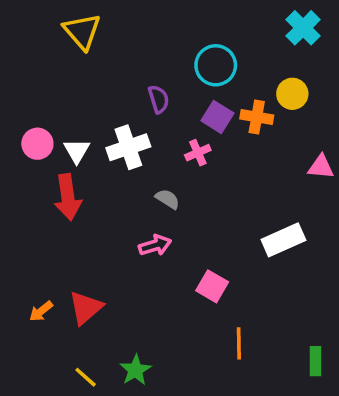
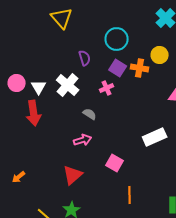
yellow triangle: (82, 31) -> (62, 18), moved
white cross: (128, 147) -> (68, 85), turned -30
red triangle: (86, 308) -> (73, 175), moved

